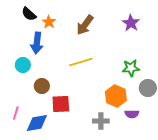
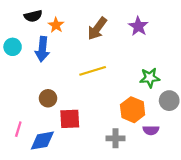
black semicircle: (29, 14) -> (33, 16), turned -56
purple star: (131, 23) -> (138, 26), moved
cyan circle: (23, 65) -> (13, 47), moved

